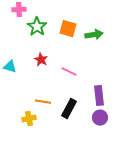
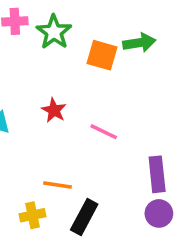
green star: (37, 27) -> (54, 32), moved
green arrow: (94, 35) -> (139, 43), moved
black rectangle: (69, 109) -> (84, 217), moved

